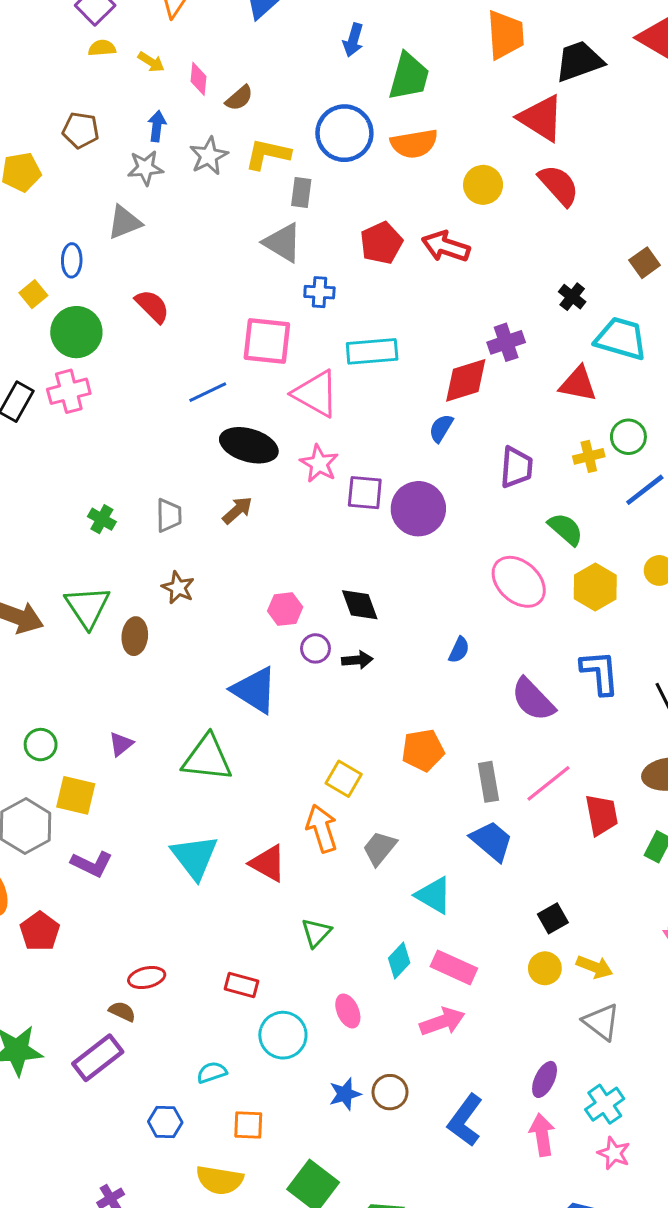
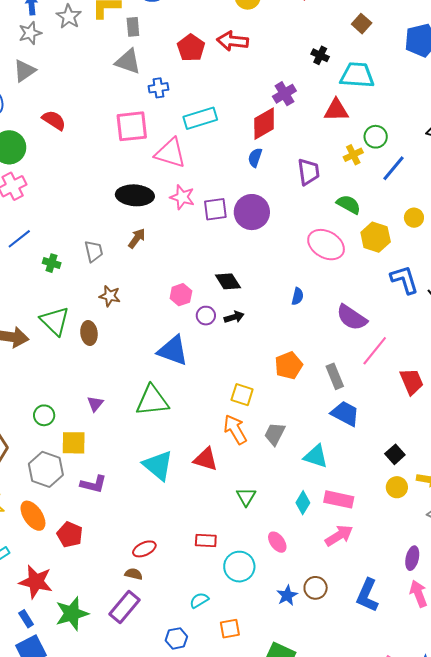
blue line: (208, 392) -> (19, 239), moved
blue L-shape: (600, 673) -> (404, 280), moved
pink line: (548, 783) -> (375, 351), moved

